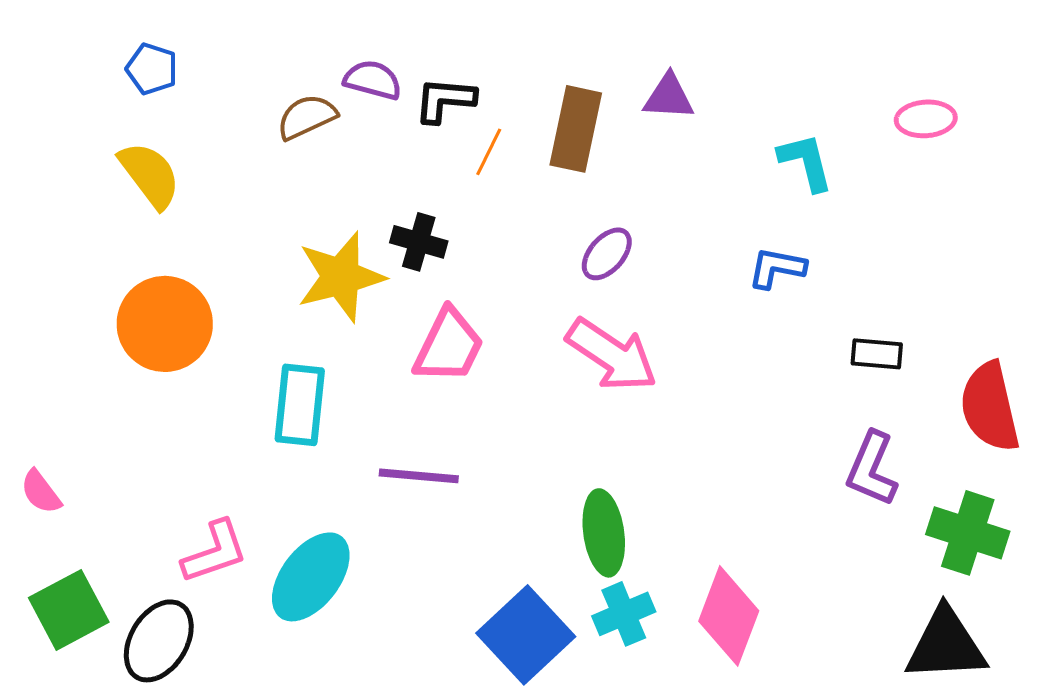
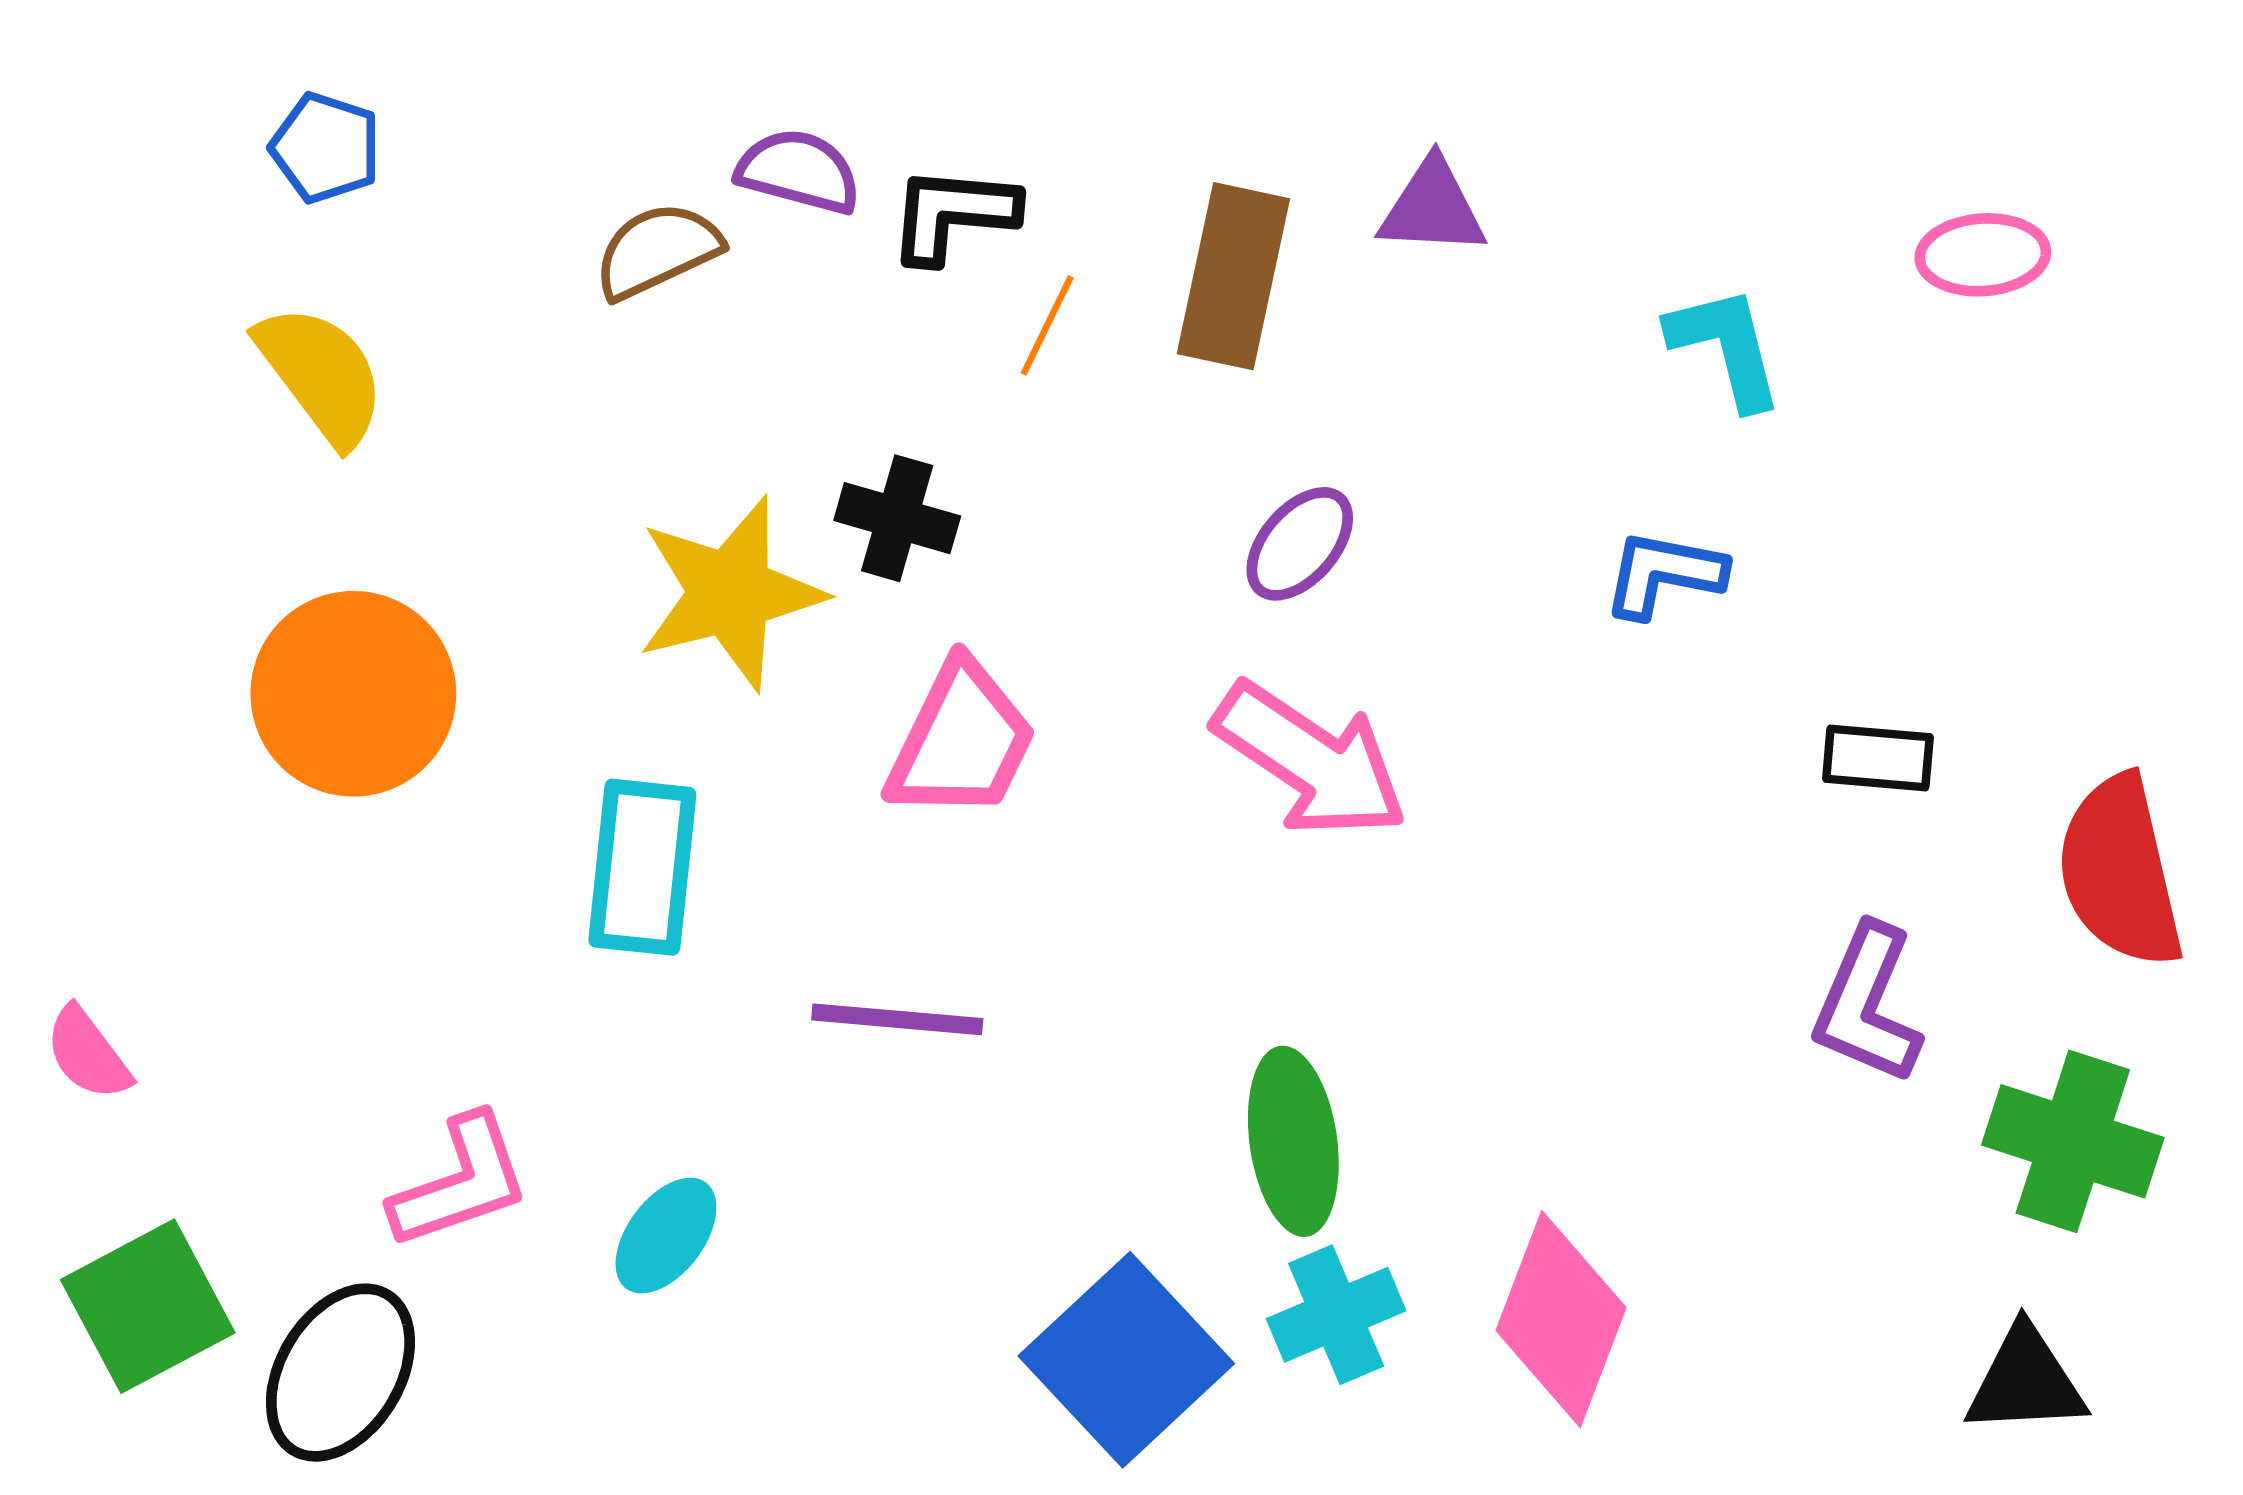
cyan ellipse: (311, 577) -> (666, 1236), size x0.6
black triangle: (946, 645) -> (2026, 1381), size x0.7

